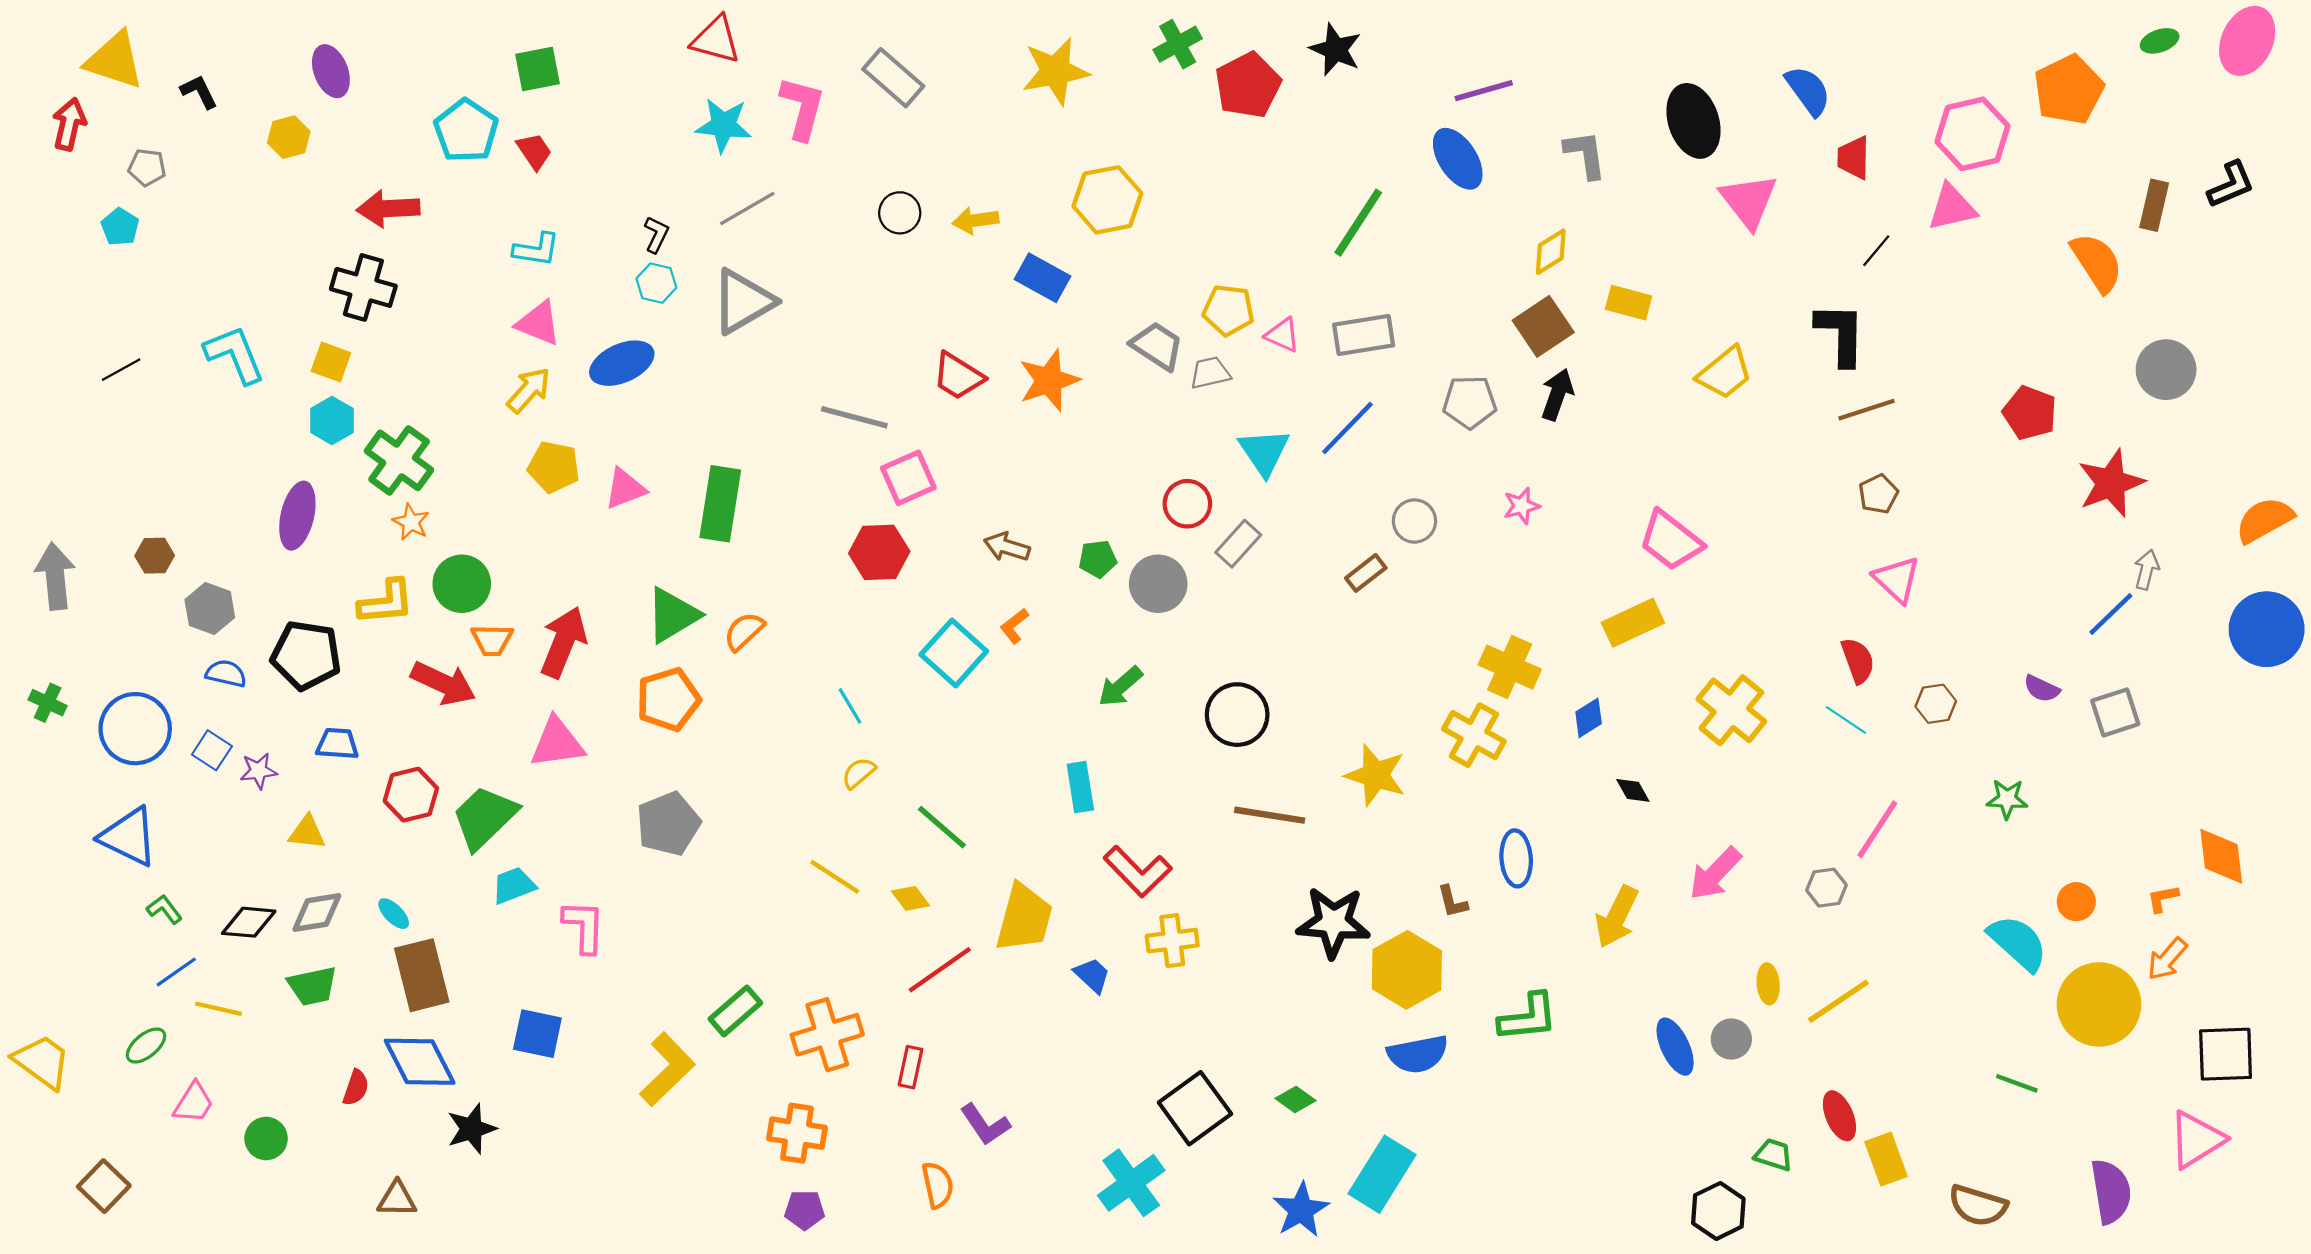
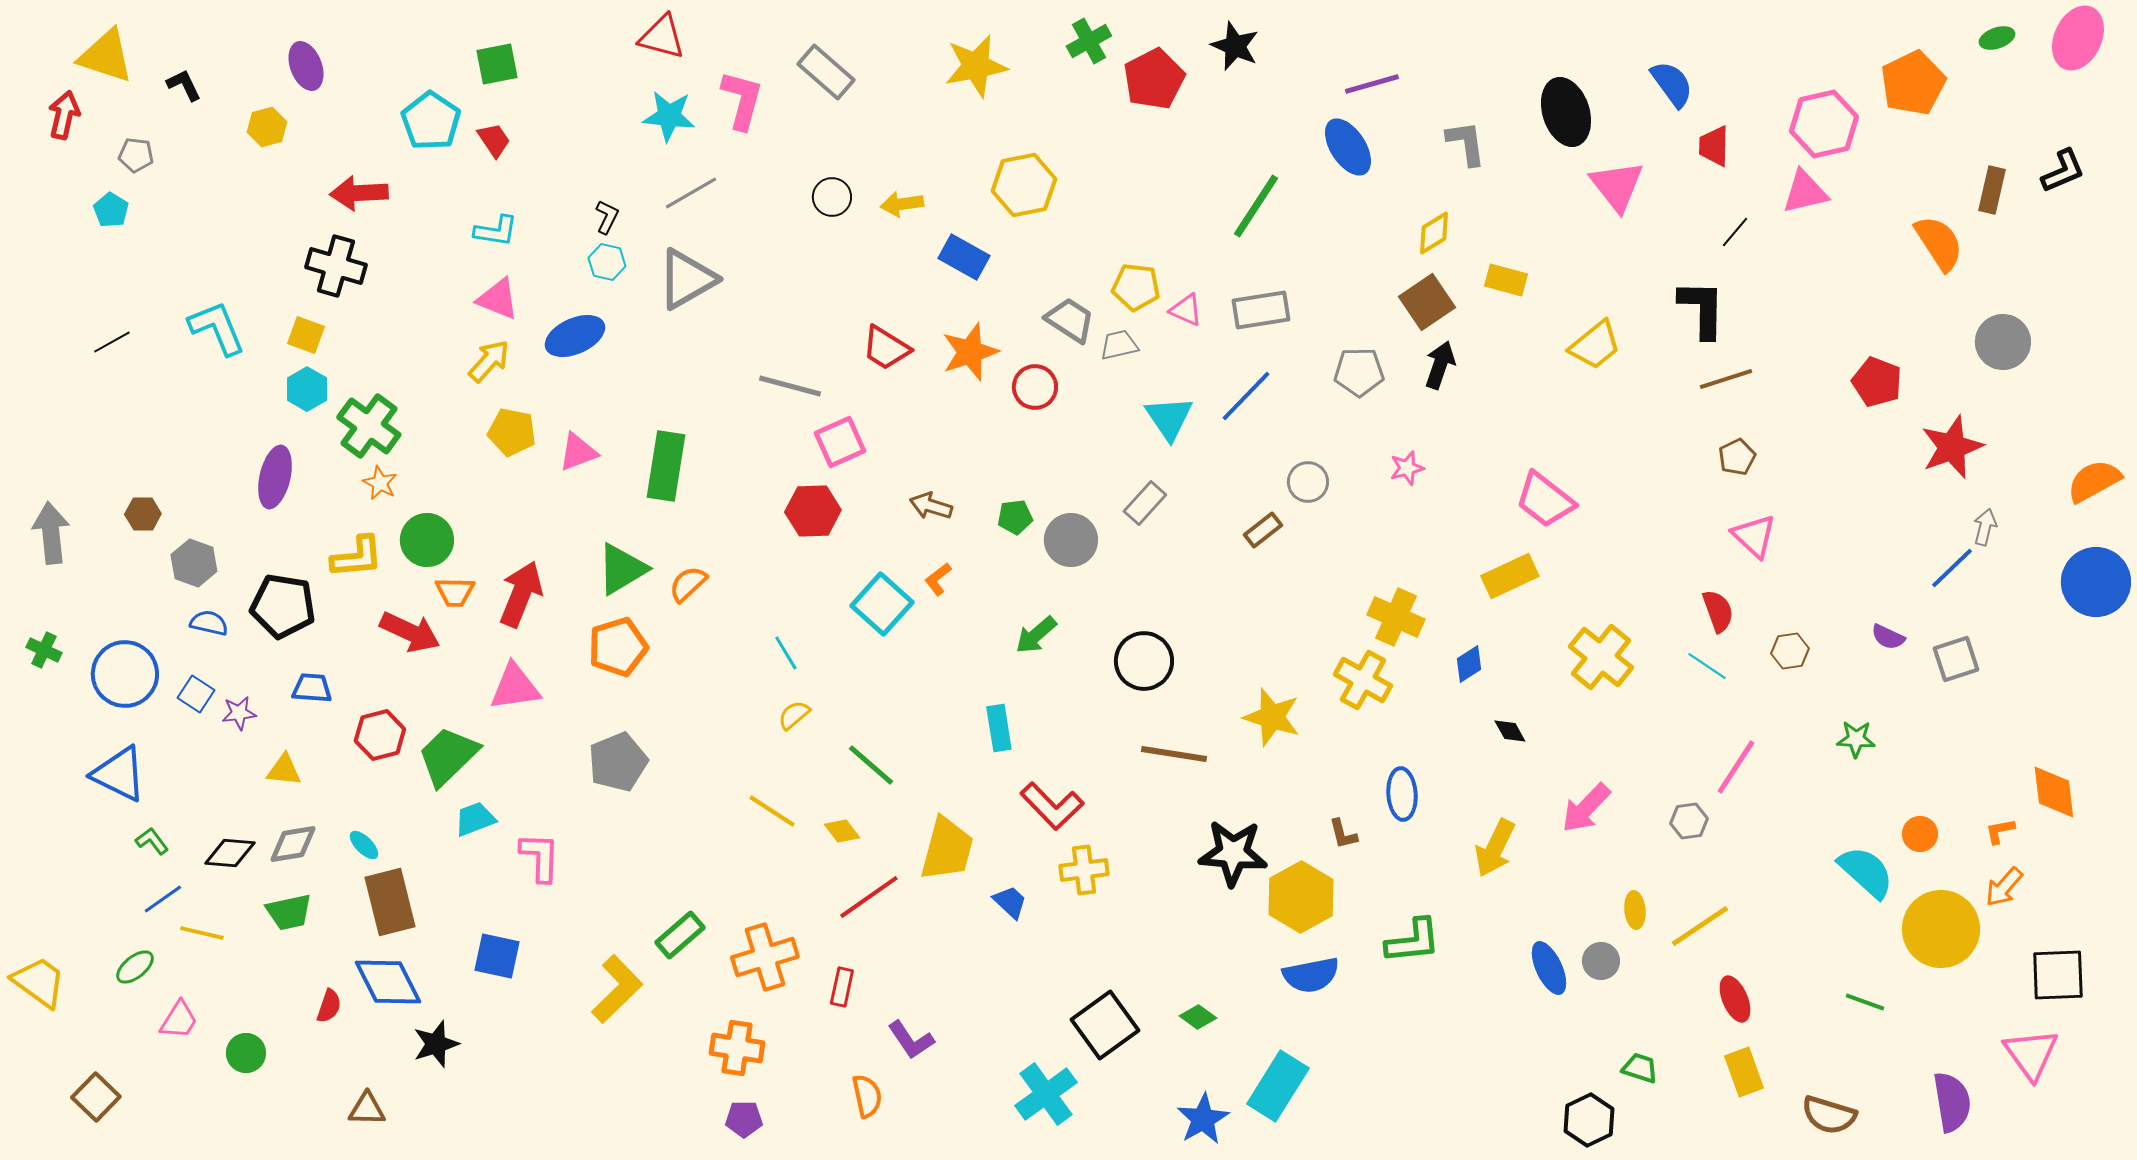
red circle: (1187, 504) -> (1035, 387), moved
red ellipse: (1839, 1116) -> (1735, 999), moved
pink triangle: (2196, 1140) -> (2031, 1054), turned -34

